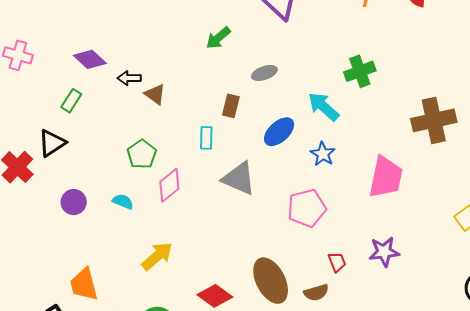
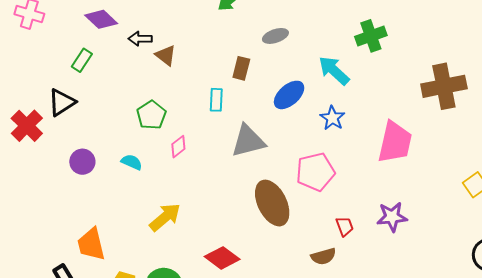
gray triangle: (239, 178) -> (248, 141), turned -39
pink diamond: (169, 185) -> (178, 147), size x0.7
brown ellipse: (271, 281) -> (272, 203), moved

